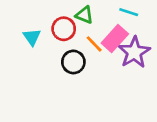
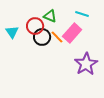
purple star: (134, 52) -> (86, 64), moved
black circle: (73, 62) -> (42, 37), moved

